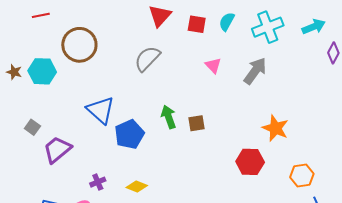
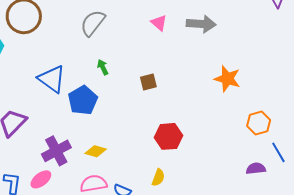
gray arrow: (255, 71) -> (201, 24), turned 64
green arrow: (169, 117) -> (103, 67), moved, size x0.7
red hexagon: (250, 162) -> (168, 136), moved
purple cross: (98, 182) -> (56, 151), size x1.8

